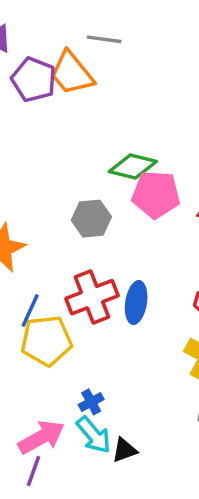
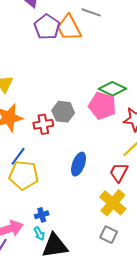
green diamond: (133, 166) -> (112, 89), moved
red cross: (92, 297) -> (43, 124), moved, size x0.7
cyan arrow: (94, 435) -> (39, 234), size x0.6
black triangle: (124, 450) -> (55, 246), size x1.8

